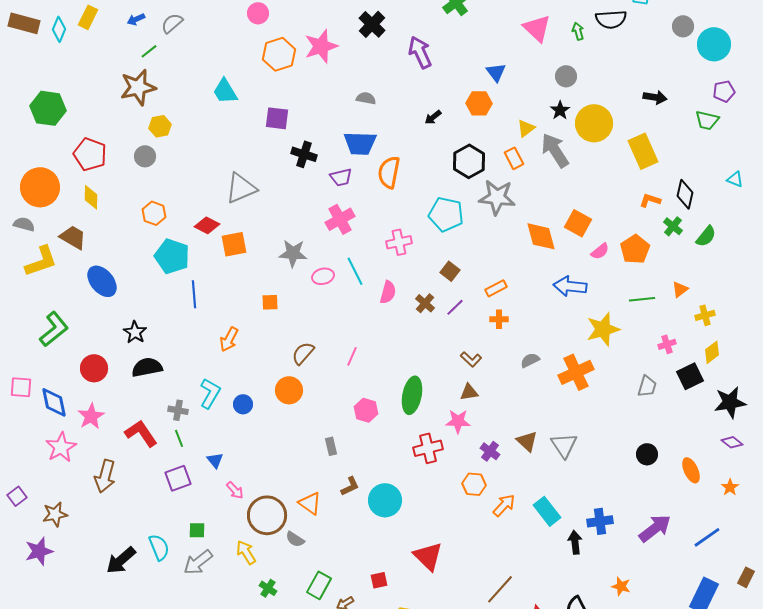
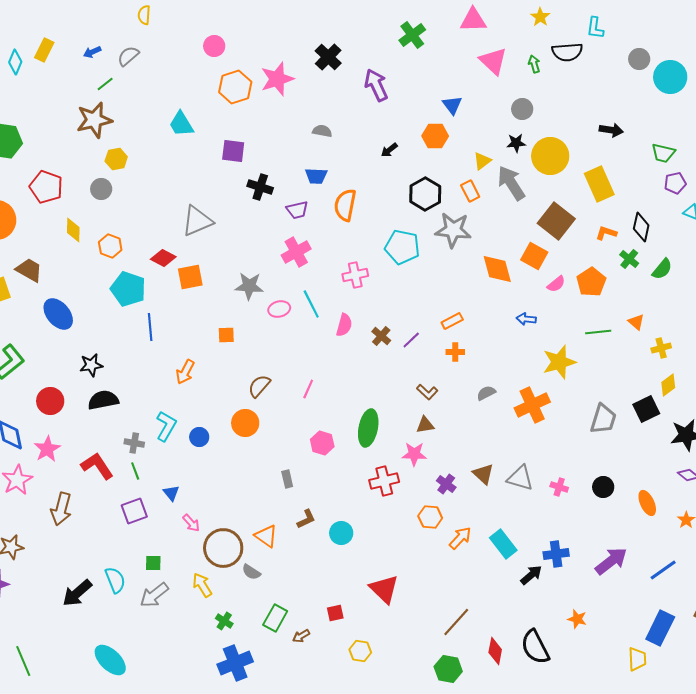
purple pentagon: (724, 91) -> (675, 183), moved
black star: (560, 110) -> (516, 143), turned 30
blue trapezoid: (360, 143) -> (316, 176), size x0.7
yellow diamond: (91, 197) -> (73, 230), moved
brown square: (450, 271) -> (556, 221), moved, size x1.8
blue arrow: (570, 286) -> (526, 319), size x0.6
orange triangle: (680, 289) -> (636, 322), turned -42
black star: (135, 332) -> (91, 365), turned 30
pink cross: (667, 344) -> (559, 487), moved, turned 36
gray trapezoid: (647, 386) -> (603, 419), size x1.4
gray triangle: (564, 445) -> (520, 478), turned -40
cyan circle: (385, 500) -> (341, 533), size x0.7
black arrow: (575, 542) -> (531, 575), turned 55

